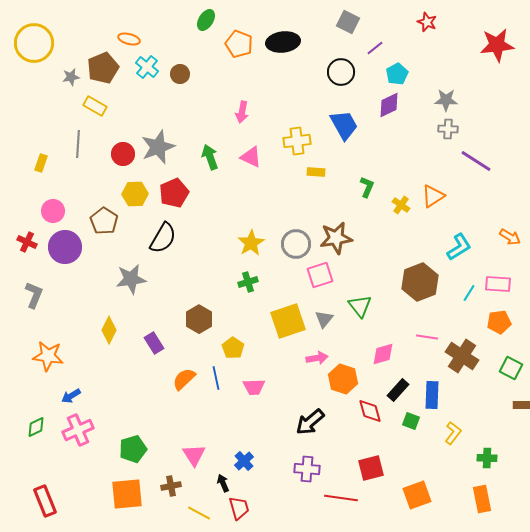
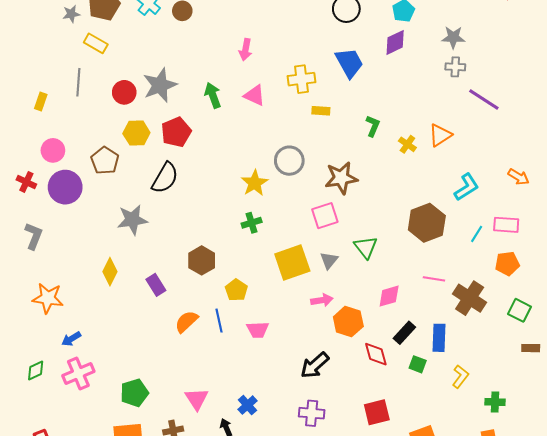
gray circle: (296, 244) -> (289, 161), moved

